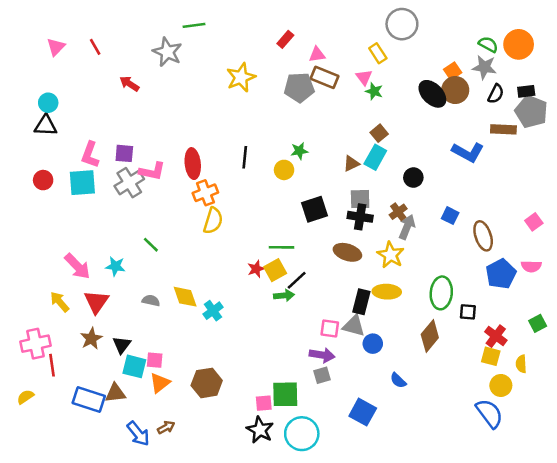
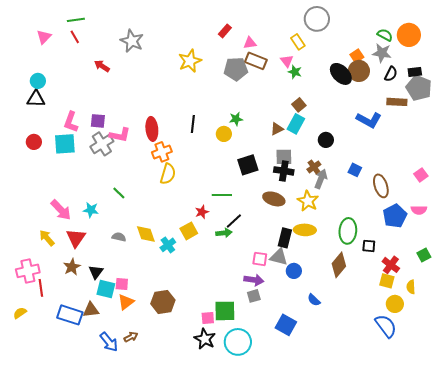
green line: (194, 25) -> (76, 20), moved
yellow square: (275, 270) -> (189, 231), moved

